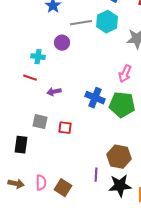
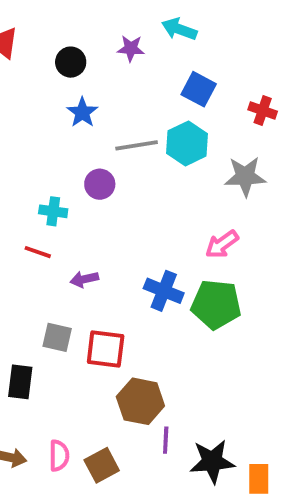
pink arrow: (125, 74) -> (222, 244), turned 30
red square: (65, 128) -> (106, 349), size x1.5
brown hexagon: (119, 157) -> (140, 401), moved
brown square: (63, 188) -> (102, 465), turned 30

